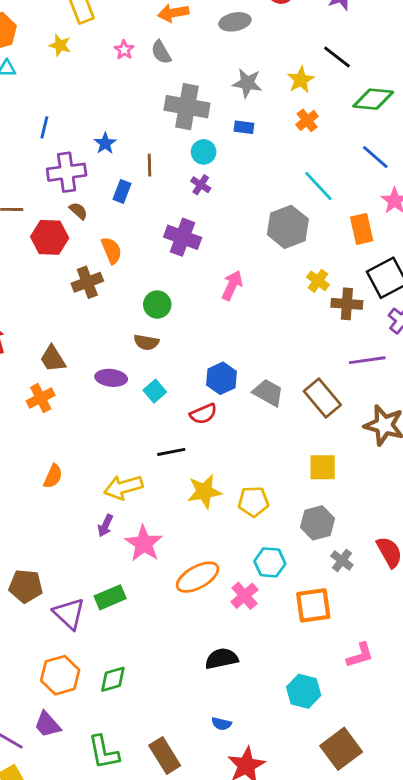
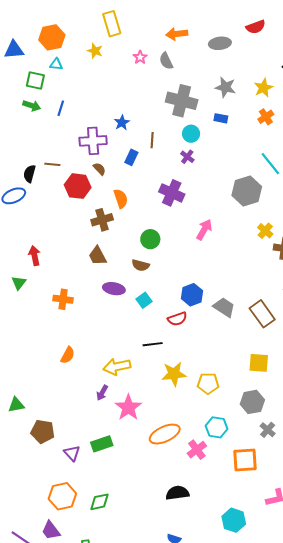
blue line: (44, 127) -> (61, 108), moved
brown trapezoid: (53, 359) -> (97, 256), moved
orange cross: (41, 398) -> (63, 299), turned 30
purple triangle: (69, 614) -> (72, 453), size x0.7

